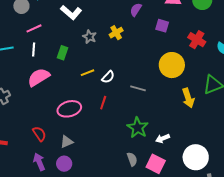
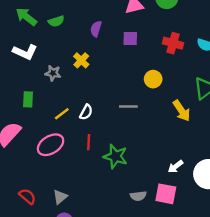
yellow circle: (172, 65) -> (153, 79), size x0.6
gray line: (138, 88) -> (128, 106), moved
pink ellipse: (69, 109) -> (51, 145), moved
green star: (138, 128) -> (115, 156), moved
white arrow: (163, 138) -> (175, 167), moved
gray semicircle: (132, 159) -> (138, 196), turned 120

